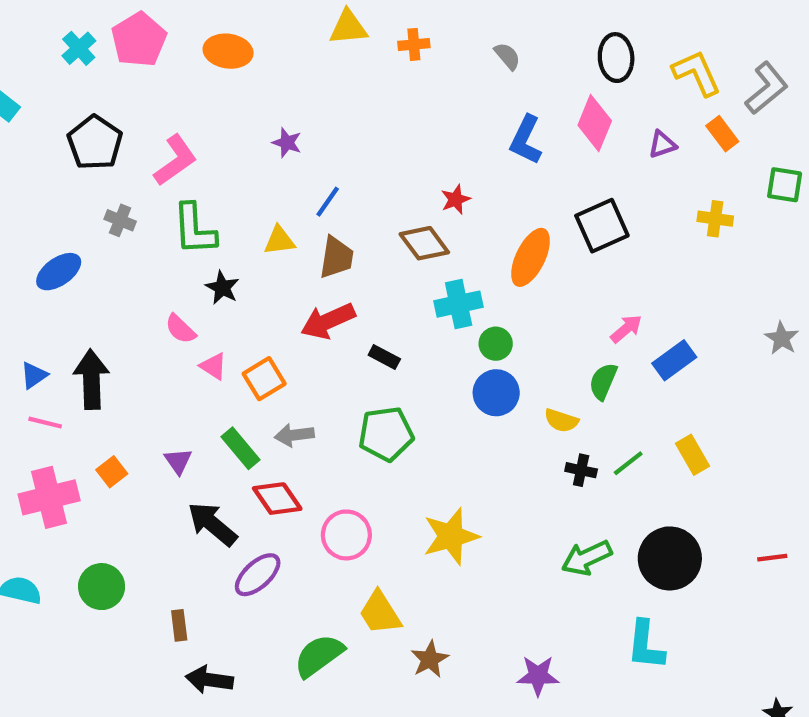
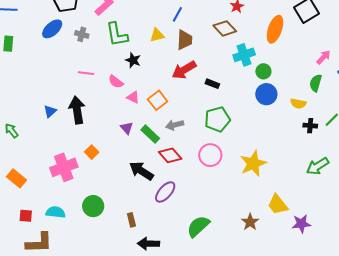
blue ellipse: (59, 272) -> (52, 29), moved
pink line: (45, 423) -> (86, 73), moved
purple triangle: (178, 461) -> (127, 128), moved
pink circle: (346, 535) -> (210, 155), moved
yellow trapezoid: (380, 613) -> (278, 205), moved

